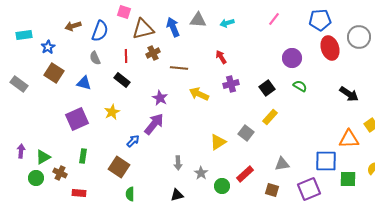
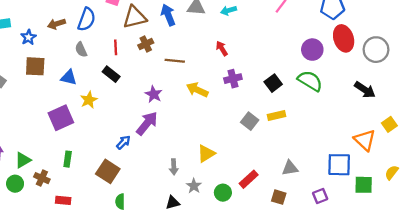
brown arrow: (73, 26) -> (56, 24), moved
gray circle: (359, 37) -> (376, 50), moved
purple circle: (292, 58) -> (312, 50), moved
brown square: (54, 73) -> (35, 66), turned -30
green semicircle: (300, 86) -> (310, 81), size x1.6
yellow star: (112, 112) -> (89, 100), moved
yellow rectangle: (270, 117) -> (277, 115), turned 35
gray square: (246, 133) -> (250, 121), moved
orange triangle: (349, 139) -> (365, 140), turned 45
yellow triangle: (218, 142) -> (206, 153), moved
gray star: (201, 173) -> (194, 186), moved
purple square: (309, 189) -> (320, 196), size x0.6

